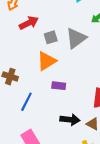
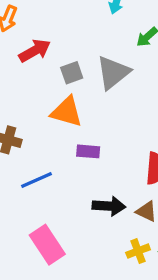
orange triangle: (47, 61) -> (67, 112), turned 50
blue line: (26, 102) -> (36, 180), turned 42

